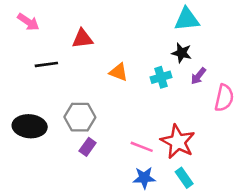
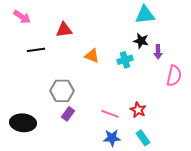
purple arrow: (198, 76) -> (158, 52), moved, turned -40
black ellipse: (30, 126) -> (23, 123), moved
red star: (178, 142) -> (138, 110), size x0.6

